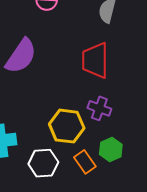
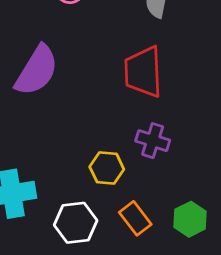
yellow hexagon: (67, 126) -> (107, 168), size x0.7
green hexagon: (111, 149) -> (190, 219), moved

